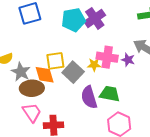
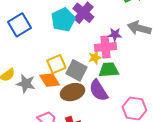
purple star: (128, 60) -> (115, 35), moved
brown ellipse: (32, 88) -> (73, 92), moved
green trapezoid: (110, 94) -> (109, 70), moved

